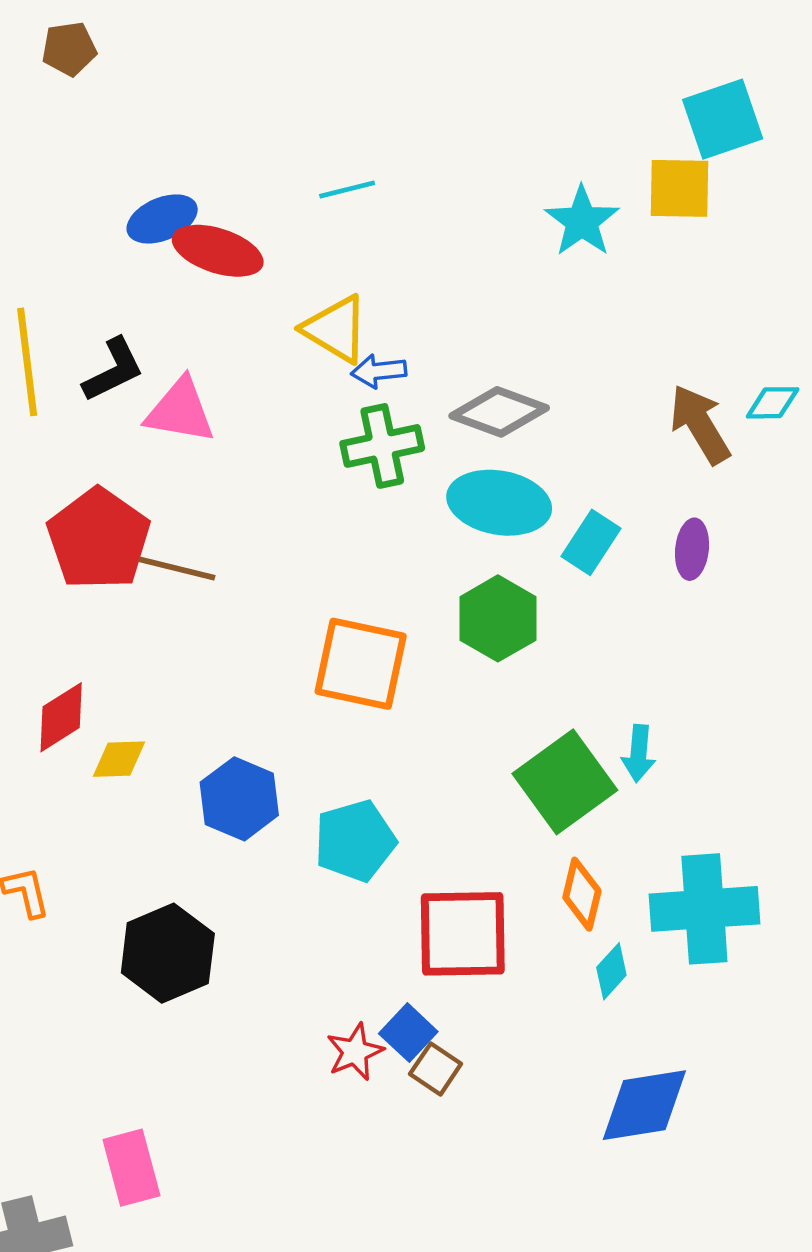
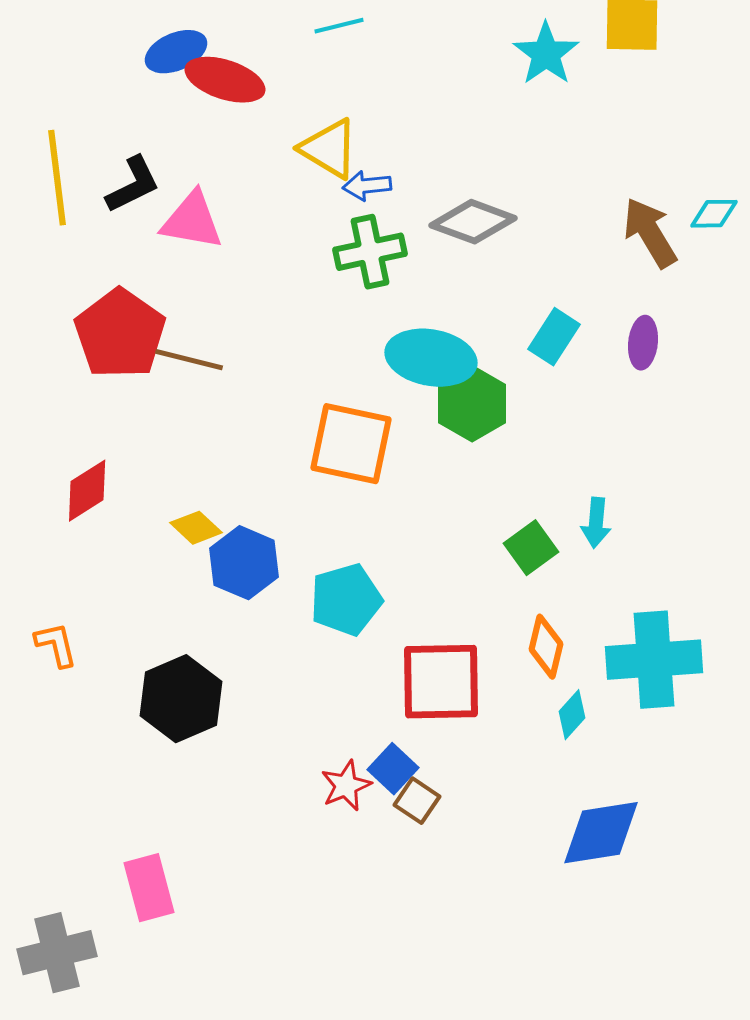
cyan ellipse: (499, 503) -> (431, 358), moved
yellow diamond: (119, 759) -> (196, 528), moved, turned 45
green square: (565, 782) -> (531, 548), size x0.6

